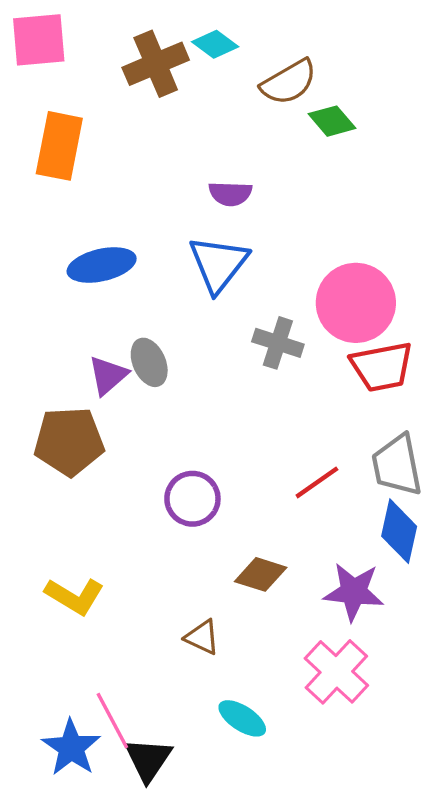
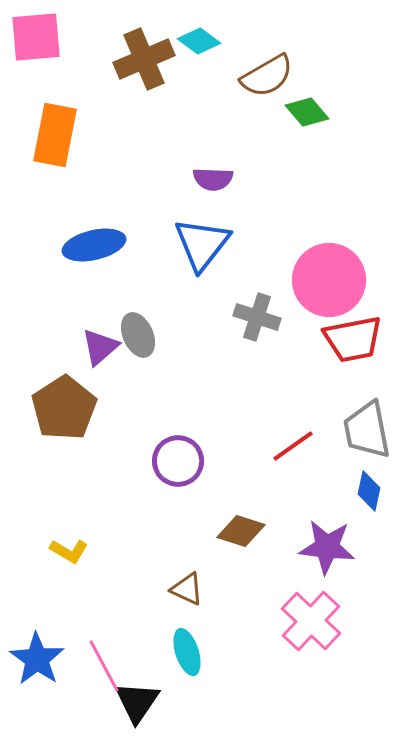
brown pentagon: (69, 441) -> (64, 408), turned -30
blue diamond: (399, 531) -> (369, 491), size x0.7
yellow L-shape: (74, 596) -> (69, 551), size x0.7
cyan ellipse: (242, 718) -> (187, 652), moved, turned 39
blue star: (71, 748) -> (37, 659), moved

